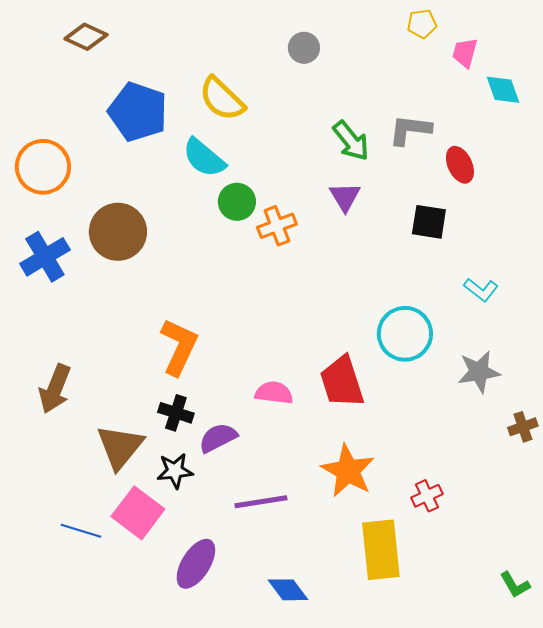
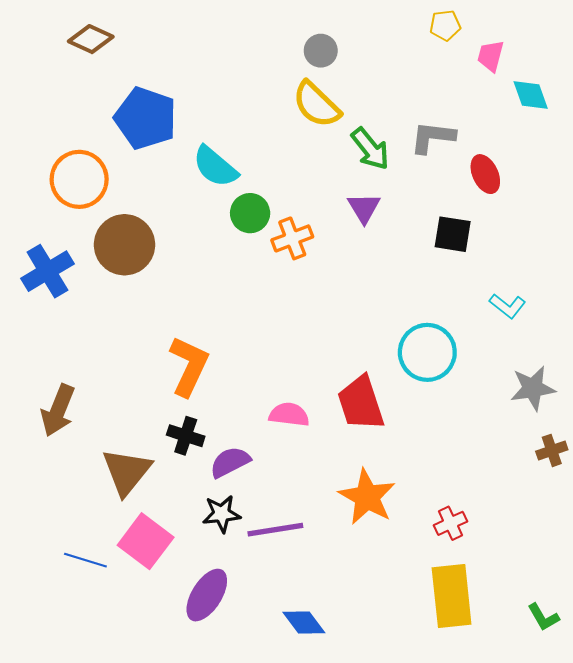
yellow semicircle: (222, 99) -> (317, 104), moved
orange circle: (43, 167) -> (79, 179), moved
gray star: (479, 372) -> (533, 388), moved
black star: (175, 471) -> (222, 514), moved
yellow rectangle: (381, 550) -> (452, 596), moved

